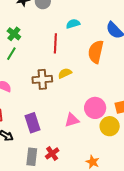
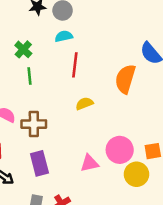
cyan semicircle: (73, 24) -> (64, 36), moved
green line: (11, 54) -> (30, 76), moved, turned -40
brown cross: (42, 79) -> (34, 124), moved

